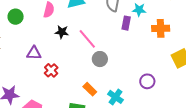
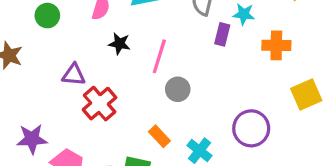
pink line: (87, 39) -> (159, 56), turned 55
red cross: (51, 70) -> (100, 104), size x1.5
purple circle: (147, 81) -> (251, 128), size x1.5

